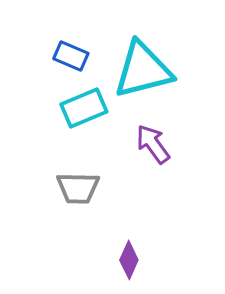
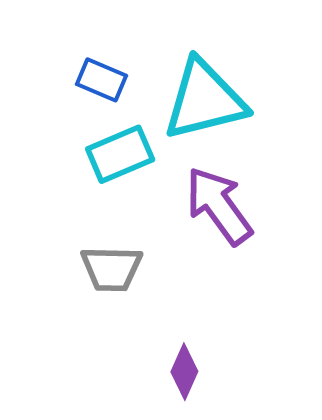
purple arrow: (153, 144) -> (219, 206), size x1.4

